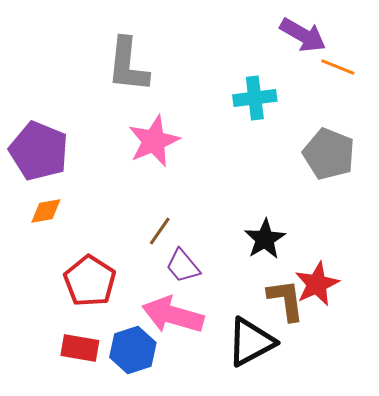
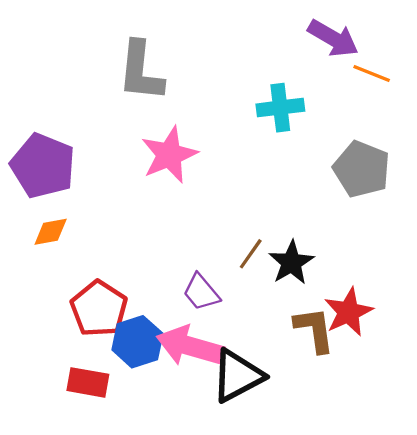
brown line: (160, 231) -> (251, 254), moved
black triangle: (251, 342) -> (237, 376), moved
blue hexagon: (133, 350) -> (137, 342), moved

